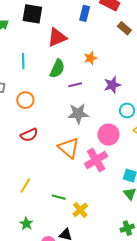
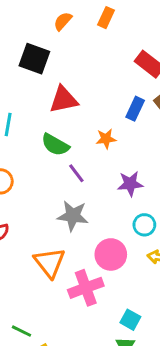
blue rectangle: (85, 13) -> (135, 109), moved
green semicircle: (57, 69) -> (55, 145), turned 84
purple line: (75, 85) -> (76, 173), turned 56

